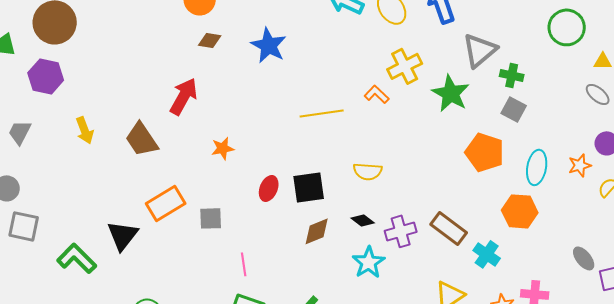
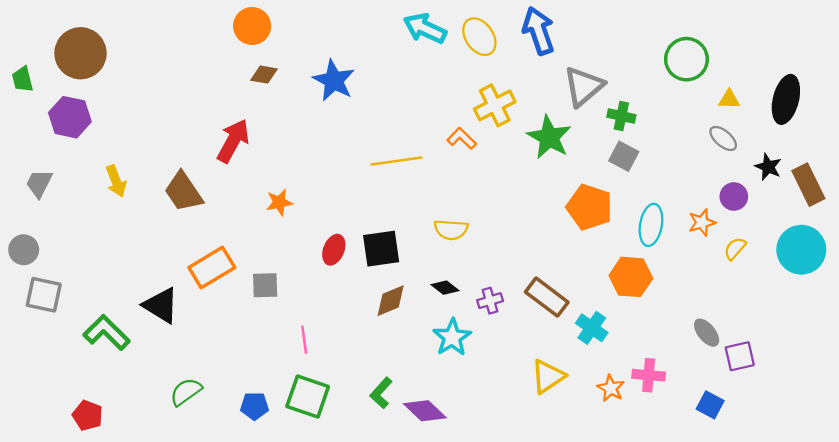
purple cross: (401, 231) -> (490, 301), size x0.7
black triangle: (123, 235) -> (161, 305), turned -36

